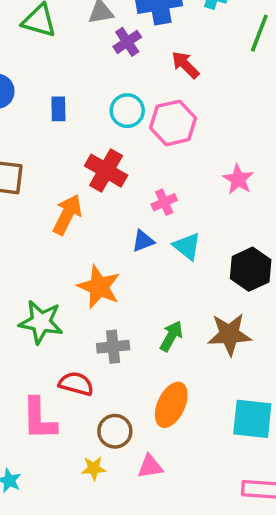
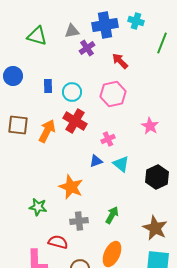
cyan circle: (127, 111) -> (72, 92), moved
orange arrow: (67, 215) -> (47, 131), moved
green star: (41, 322) -> (38, 207), size x0.7
brown star: (229, 334) -> (155, 228), moved, turned 30

